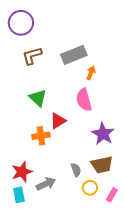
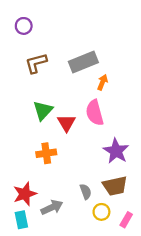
purple circle: (21, 23) -> (24, 26), size x0.6
green triangle: (38, 98) -> (43, 110), turned 30
red triangle: (58, 121) -> (66, 123), moved, turned -30

